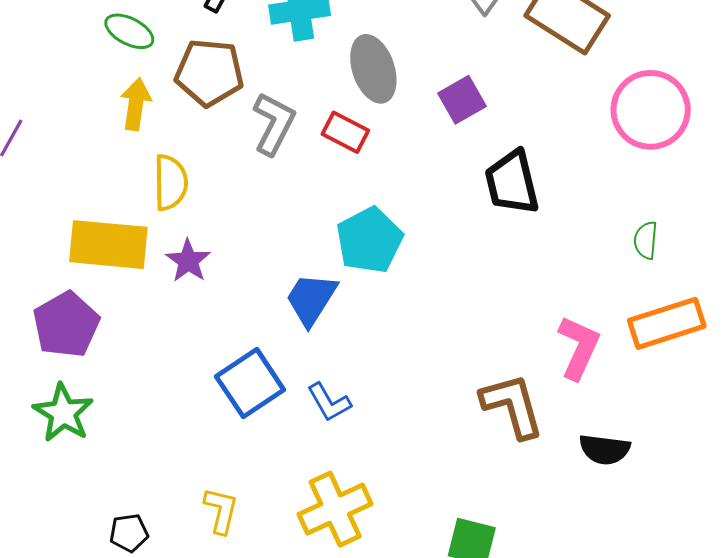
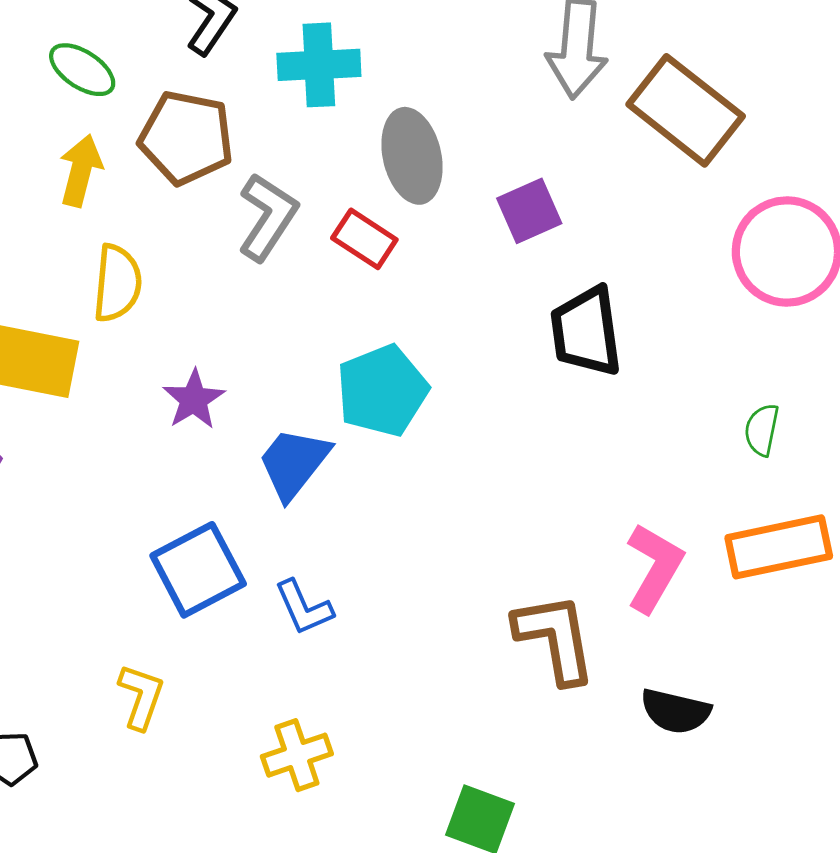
purple star: (188, 261) -> (194, 399), moved
yellow cross: (335, 509) -> (297, 755), size x0.7
yellow L-shape: (221, 511) -> (141, 697), moved

